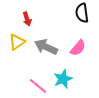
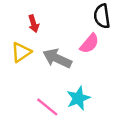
pink semicircle: (78, 48) -> (89, 44), moved

